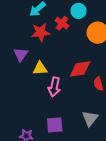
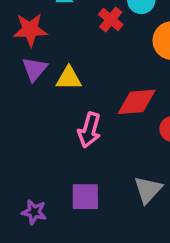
red star: (41, 32) -> (30, 30), moved
yellow triangle: (40, 68) -> (69, 78), moved

